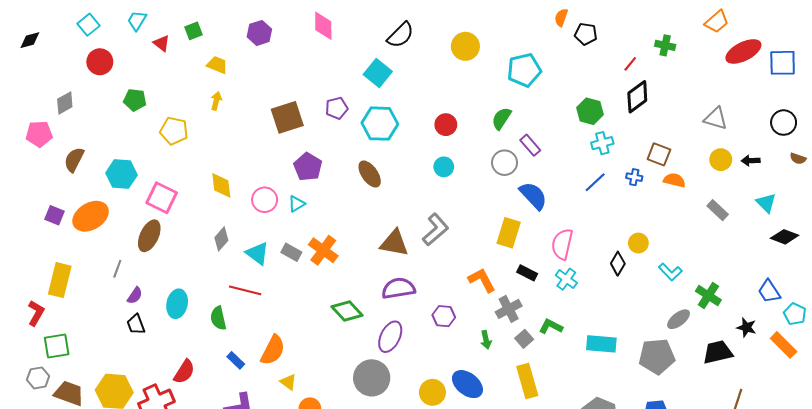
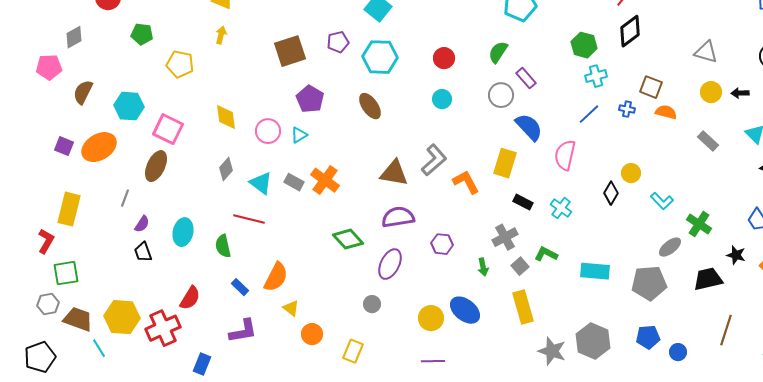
pink semicircle: (562, 244) -> (565, 155), moved
orange L-shape: (482, 280) -> (466, 182), moved
gray circle: (372, 378) -> (372, 304), size x0.5

